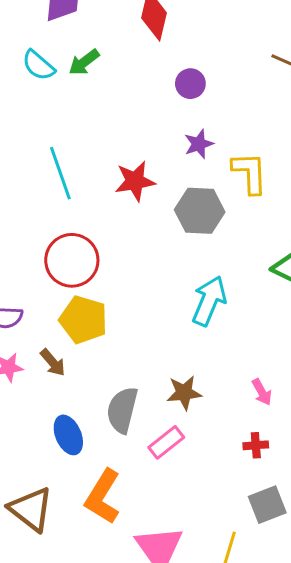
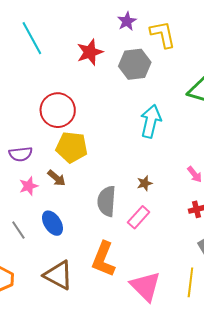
cyan line: (60, 173) -> (32, 38), moved
brown star: (184, 393) -> (145, 183), size x0.7
blue ellipse: (68, 435) -> (53, 223), moved

